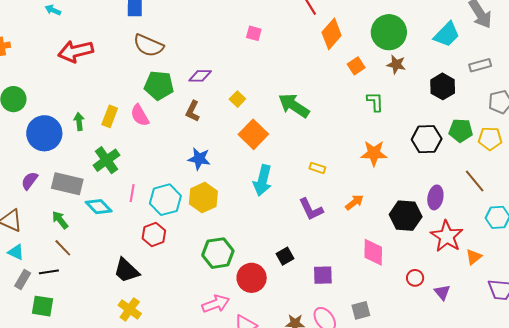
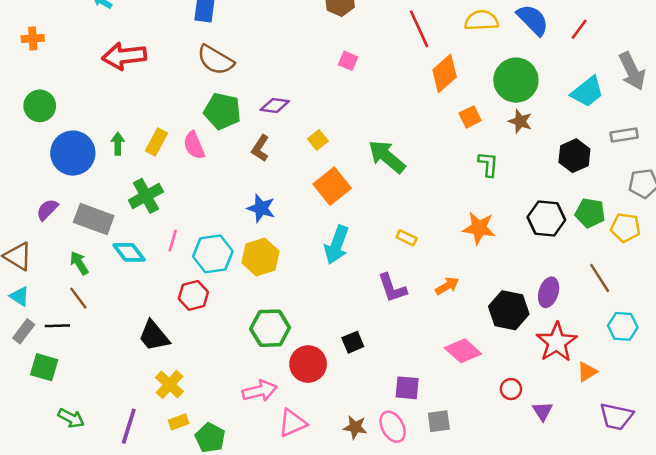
pink diamond: (373, 252) -> (463, 351), turned -56
purple square: (323, 275) -> (407, 388), moved
yellow cross: (130, 309) -> (169, 384), moved

